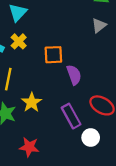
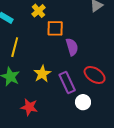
yellow cross: (19, 41) -> (39, 11), moved
yellow star: (32, 102) -> (42, 74), moved

